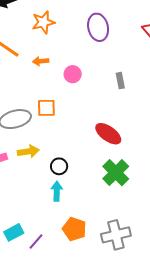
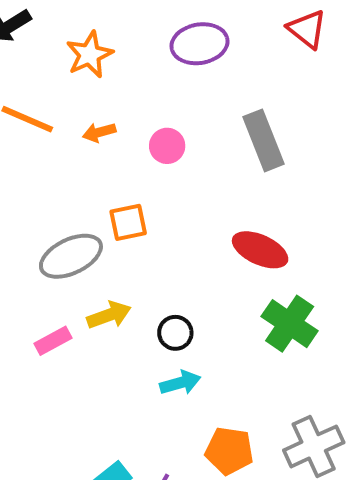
purple ellipse: (98, 27) -> (200, 44), turned -76
gray rectangle: (120, 81) -> (263, 140), size x1.8
cyan arrow: (57, 191) -> (180, 383), turned 84

